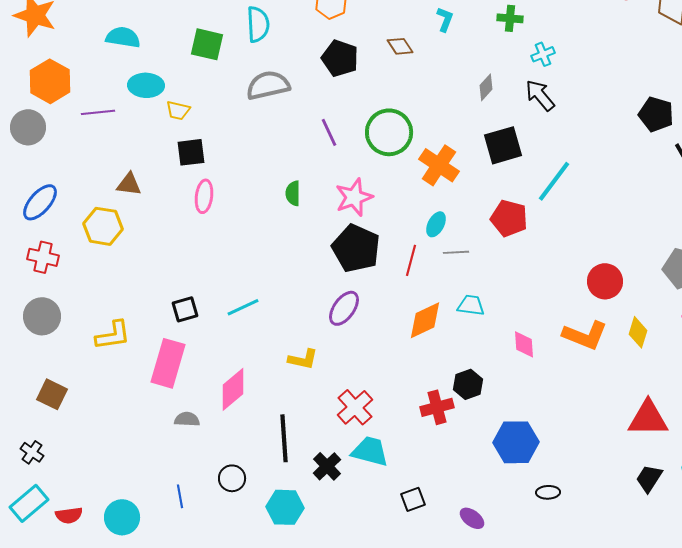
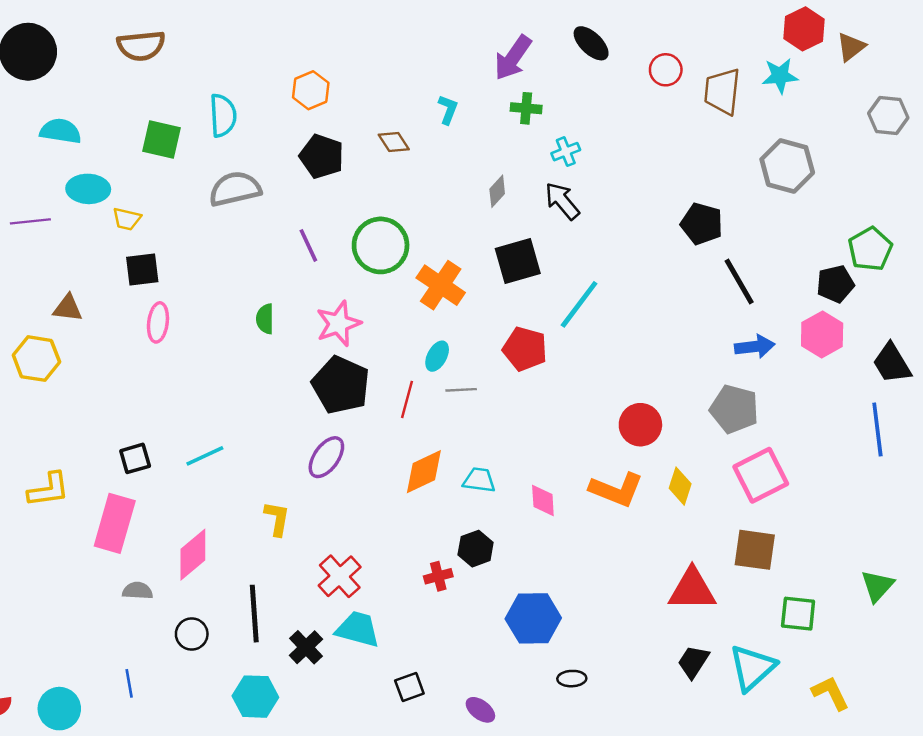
cyan trapezoid: (471, 305) -> (479, 480), moved
yellow L-shape: (303, 359) -> (277, 519), turned -92
red cross: (437, 407) -> (438, 576), size x0.7
black circle: (232, 478) -> (192, 634), moved

